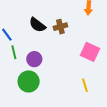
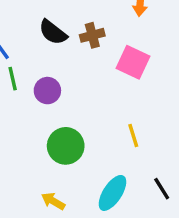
pink square: (90, 52) -> (133, 62), moved
green circle: (29, 81) -> (66, 146), moved

